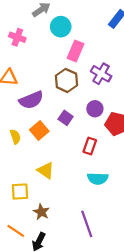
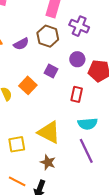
purple semicircle: (31, 100) -> (21, 44), moved, size x0.7
yellow triangle: (46, 170) -> (49, 132), moved, size x1.4
brown star: (41, 212) -> (48, 162), moved
purple line: (87, 224) -> (86, 151), moved

